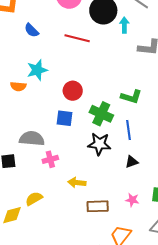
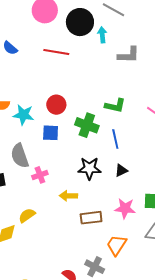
cyan star: (37, 70) -> (24, 115), moved, turned 30
gray semicircle: (32, 139) -> (20, 156), turned -110
black star: (99, 144) -> (89, 168), moved
pink star: (132, 200) -> (125, 208), size x1.5

